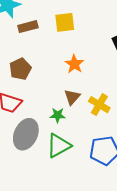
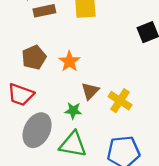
orange star: (74, 64) -> (69, 61), moved
green triangle: (59, 146) -> (73, 144), turned 36

